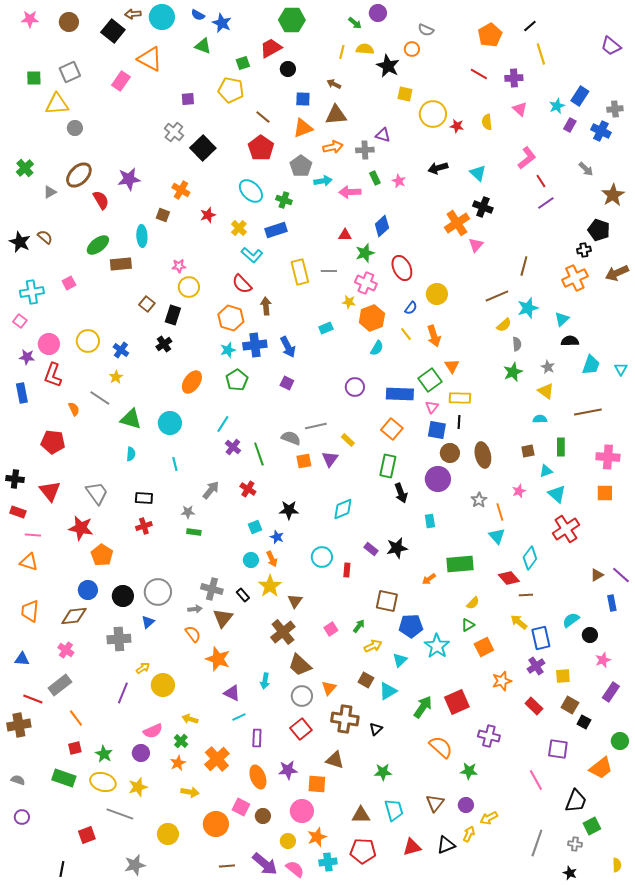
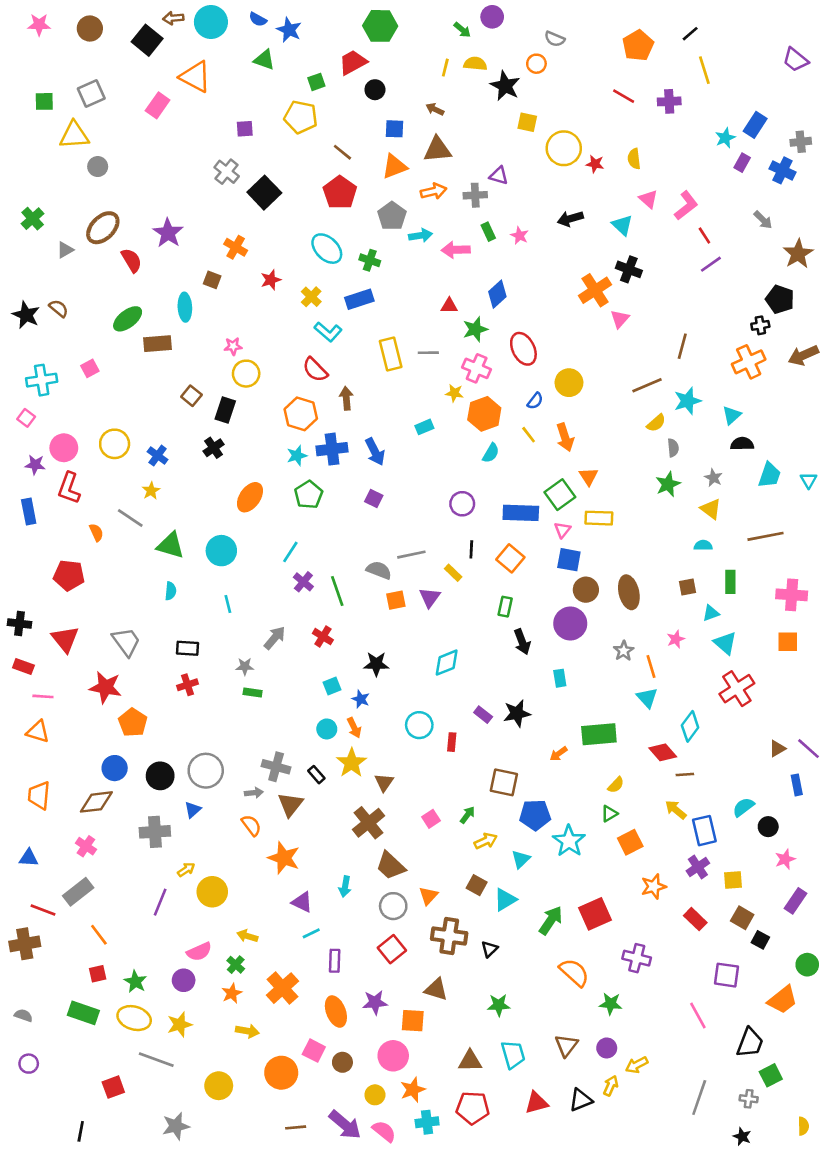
pink triangle: (520, 109) -> (648, 199), moved
purple star: (129, 179) -> (168, 233), turned -30
black line: (459, 422) -> (471, 549), moved
green rectangle: (388, 466) -> (505, 607), size x0.7

